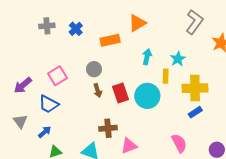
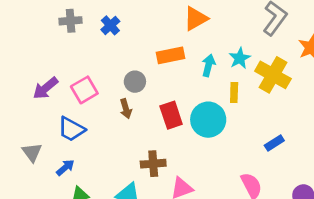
orange rectangle: (110, 40) -> (170, 55), moved
cyan star: (178, 59) -> (240, 58), moved
purple arrow: (23, 85) -> (46, 88), moved
yellow cross: (195, 88) -> (273, 75), moved, turned 30
brown arrow: (98, 90) -> (126, 109), moved

